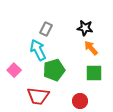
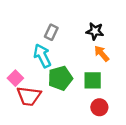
green square: (94, 73) -> (93, 80), moved
red trapezoid: (38, 96) -> (29, 96), moved
red circle: (80, 101) -> (99, 107), moved

